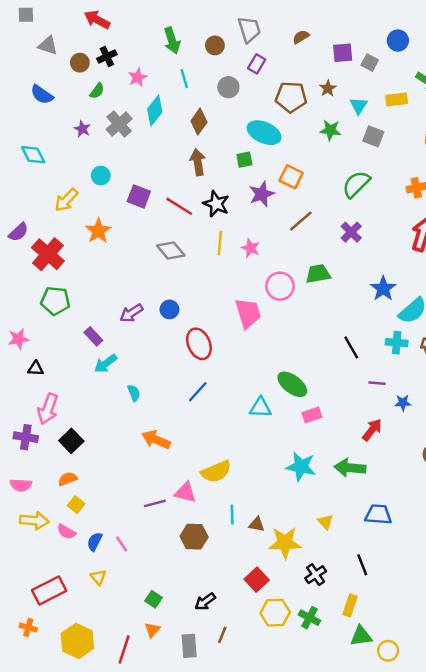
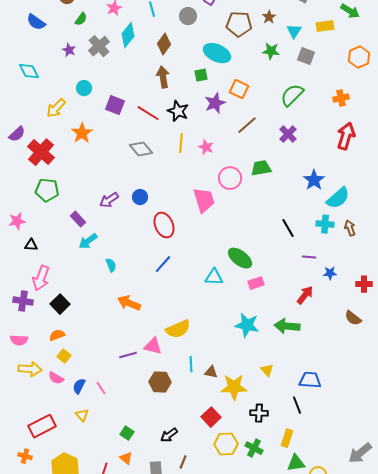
blue trapezoid: (378, 514) -> (310, 380), moved
black cross: (316, 575) -> (259, 413), turned 36
orange triangle: (152, 630) -> (126, 458), turned -32

